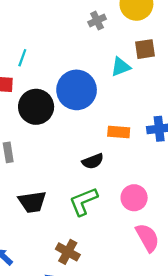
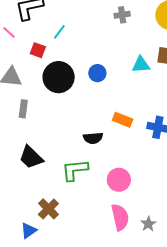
gray cross: (97, 21) -> (122, 15), moved
blue circle: (77, 90) -> (97, 73), size x0.5
black trapezoid: (32, 202) -> (31, 157), turned 36

